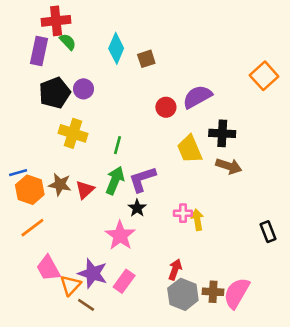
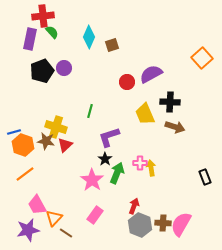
yellow cross: (73, 133) -> (56, 127), moved
green arrow: (115, 181) -> (117, 173), moved
purple star: (93, 273) -> (28, 230), moved, turned -30

